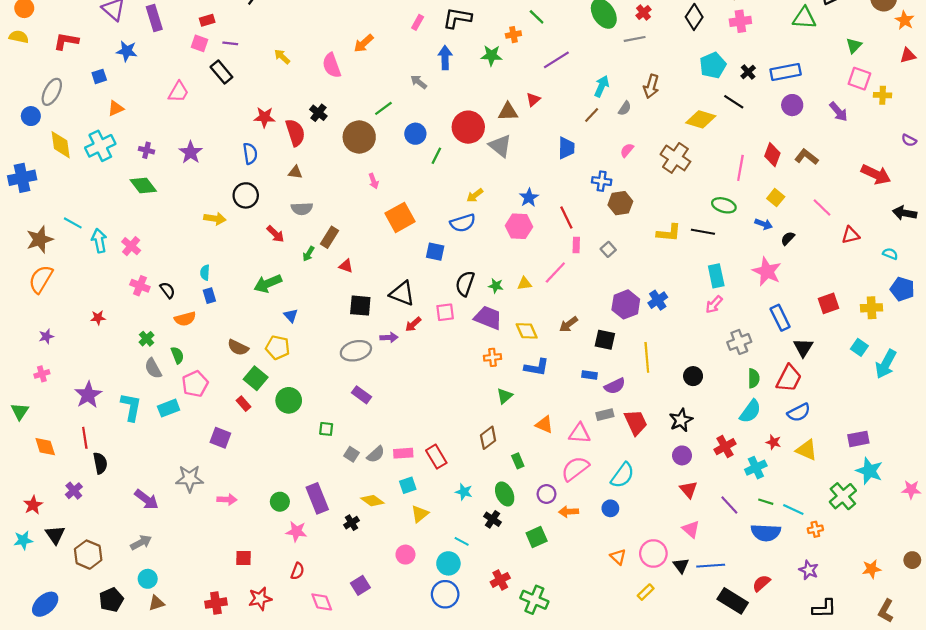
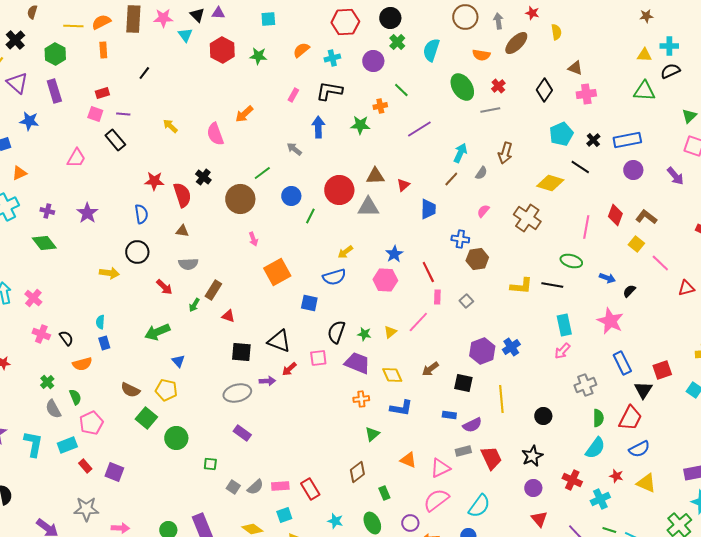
red triangle: (533, 100) -> (403, 185), moved
gray triangle: (500, 146) -> (368, 207), turned -40
yellow square: (776, 198) -> (636, 244), moved
yellow triangle: (524, 284) -> (390, 332), turned -32
red square: (829, 303) -> (662, 370), moved
red rectangle: (243, 404) -> (85, 466), moved
pink triangle: (580, 433) -> (440, 468), turned -30
red cross: (725, 447) -> (572, 480), turned -36

